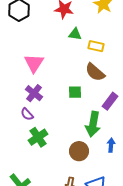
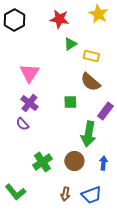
green triangle: (75, 34) -> (70, 44), turned -40
green cross: (38, 137) -> (42, 162), moved
blue arrow: (111, 145) -> (103, 163), moved

